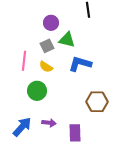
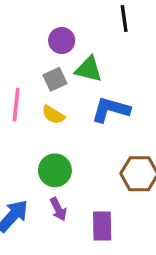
green circle: (37, 91) -> (55, 170), moved
purple arrow: (49, 123) -> (58, 209), turned 56

